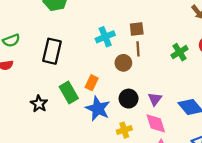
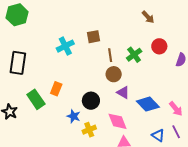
brown line: (138, 49) -> (110, 55), moved
brown circle: (123, 63) -> (114, 74), moved
purple triangle: (155, 99) -> (123, 92), moved, turned -32
blue star: (98, 109) -> (74, 116), moved, size x0.6

